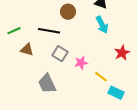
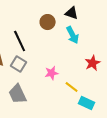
brown circle: (68, 12) -> (48, 22), moved
black line: (49, 31) -> (20, 41), turned 55
gray square: (60, 54) -> (19, 64), moved

